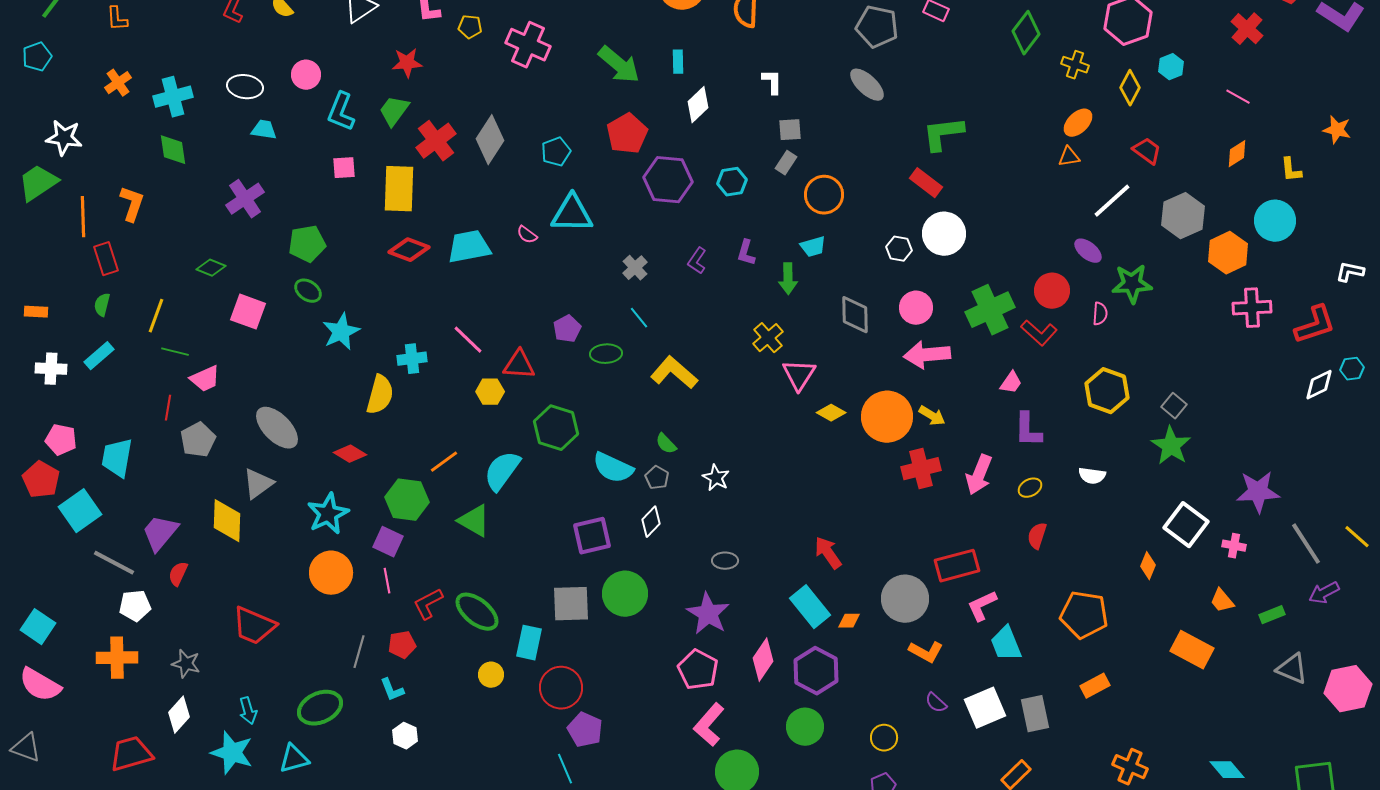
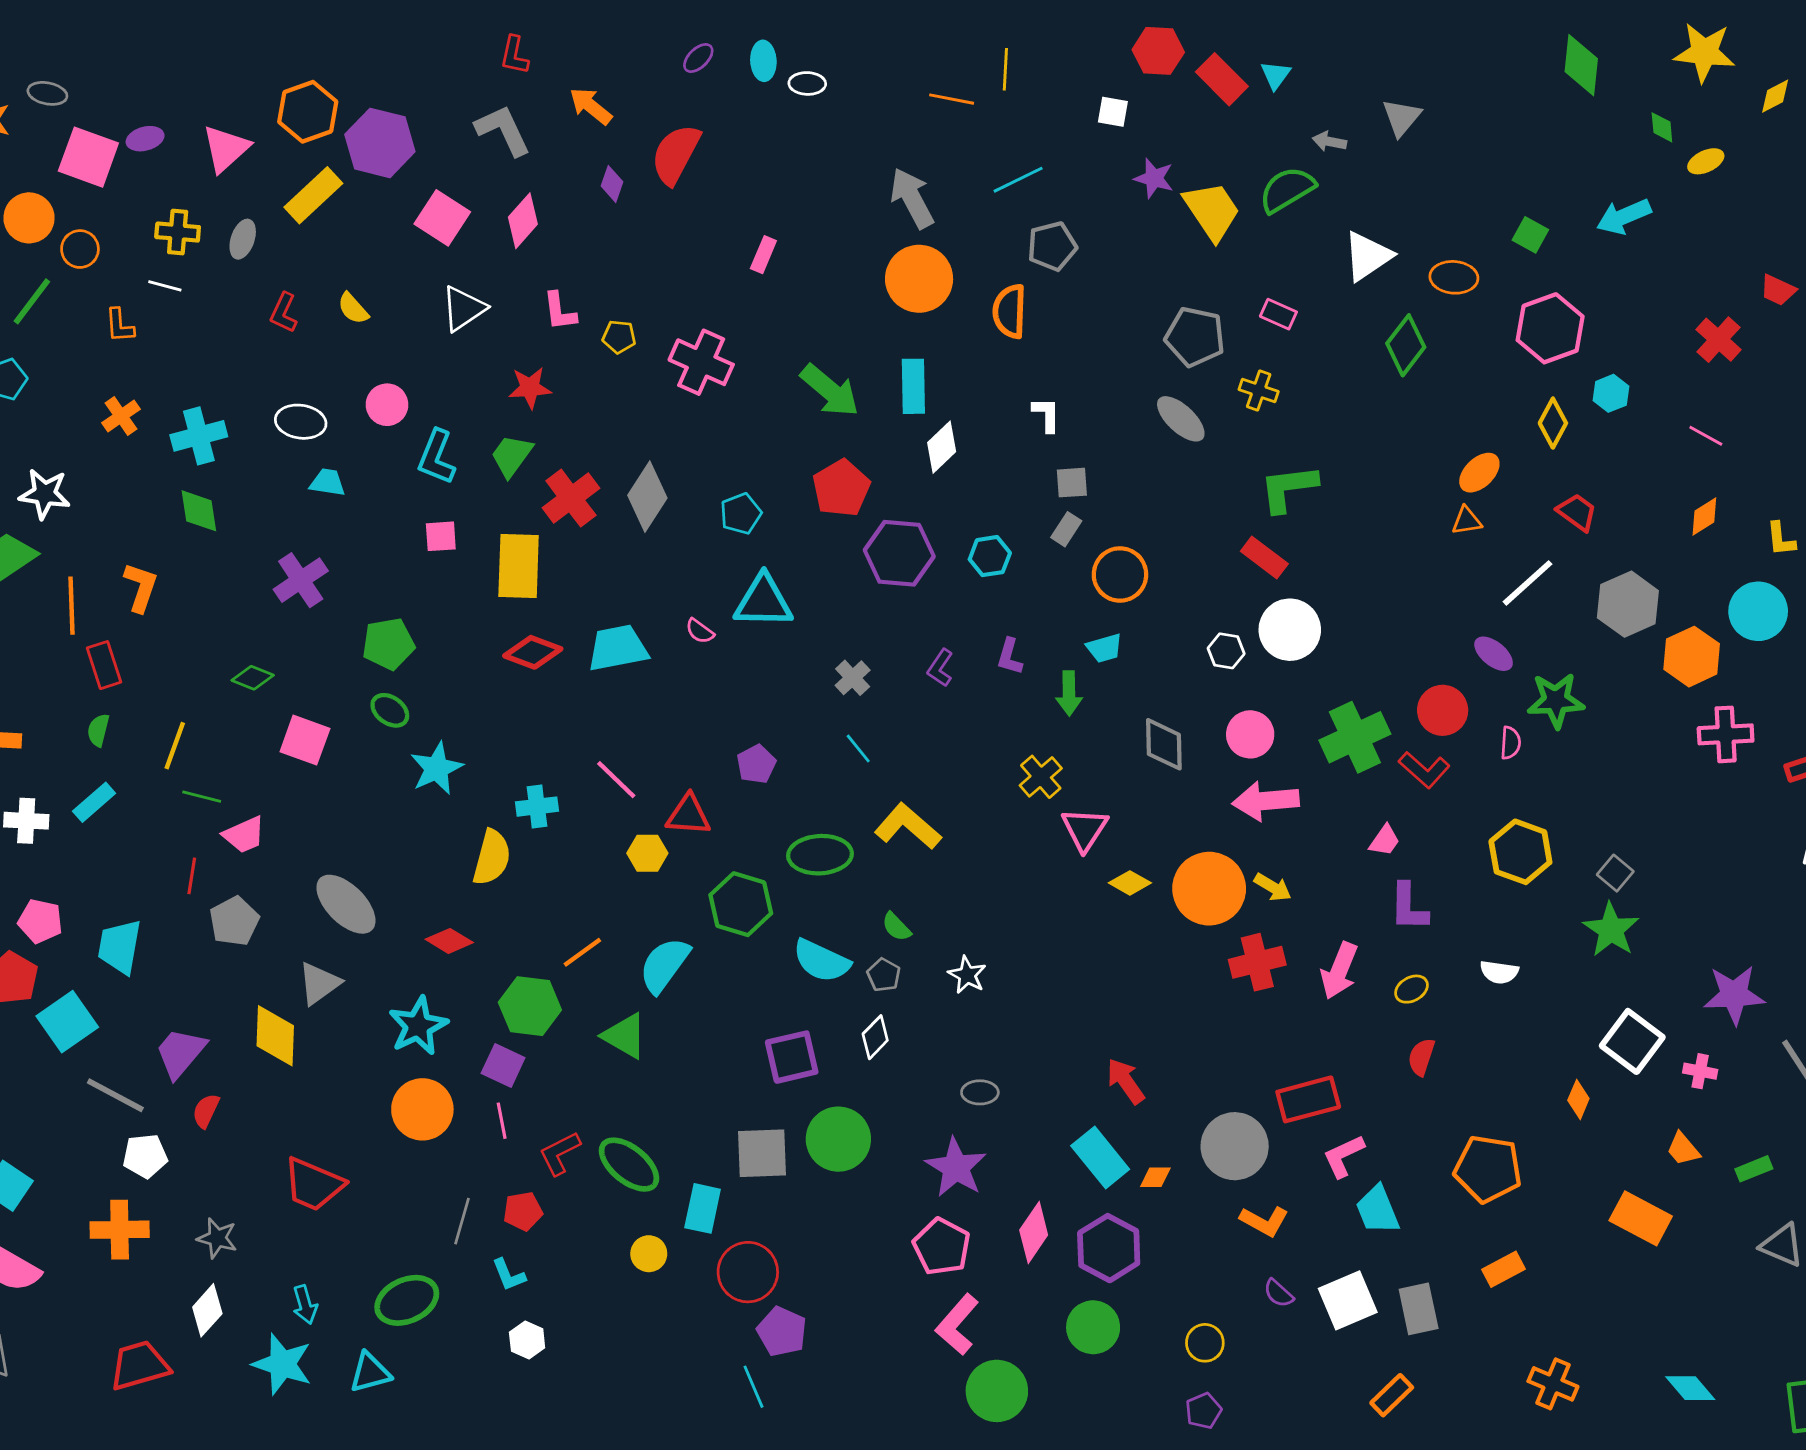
cyan rectangle: (678, 62) -> (913, 386), size x1.6
yellow cross: (1075, 65) -> (1259, 391), moved
green ellipse: (606, 354) -> (820, 855), moved, size x1.4

